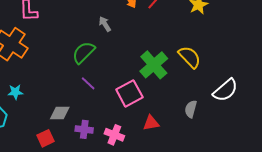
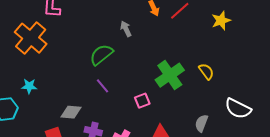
yellow semicircle: (190, 57) -> (206, 71), size x0.7
white semicircle: (225, 90) -> (238, 109), turned 60
pink square: (129, 93) -> (142, 101), size x0.6

